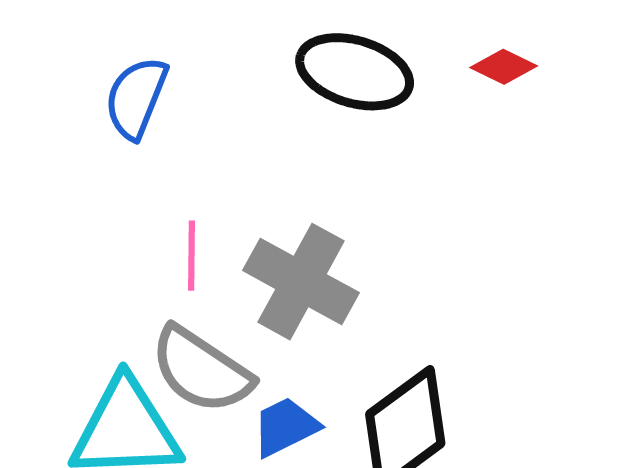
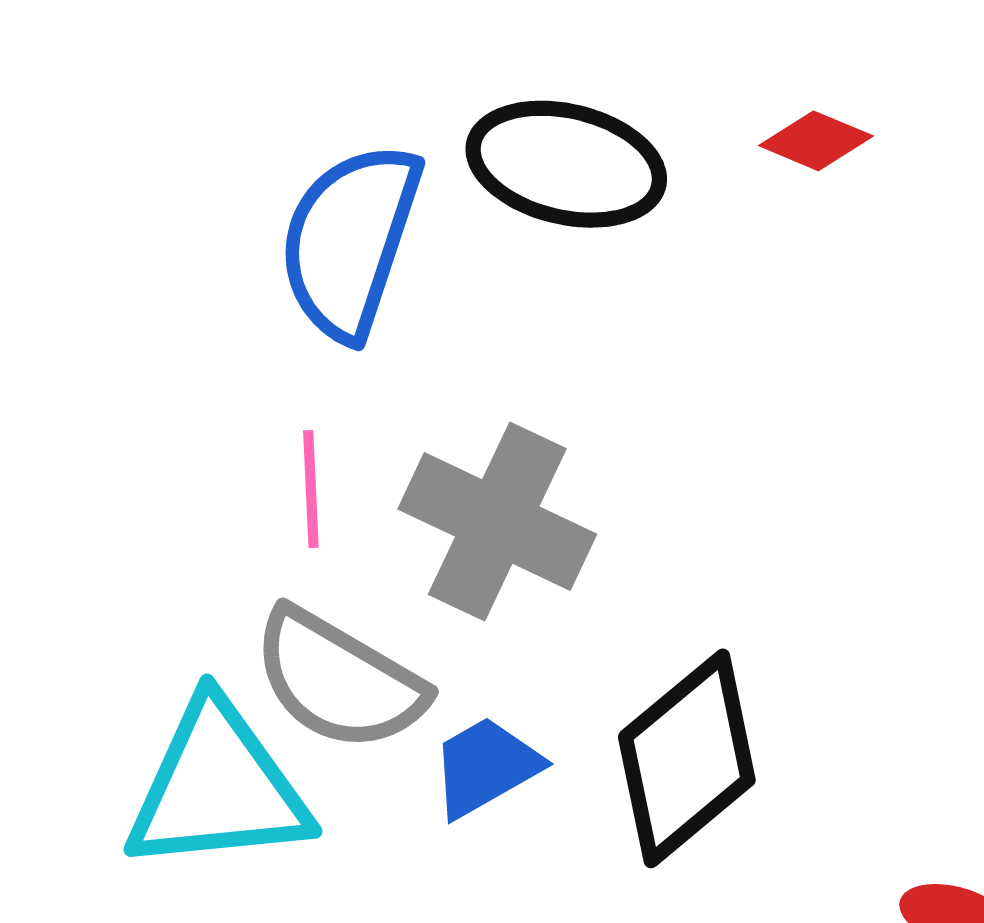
blue semicircle: (136, 98) -> (350, 241), moved, size x1.4

